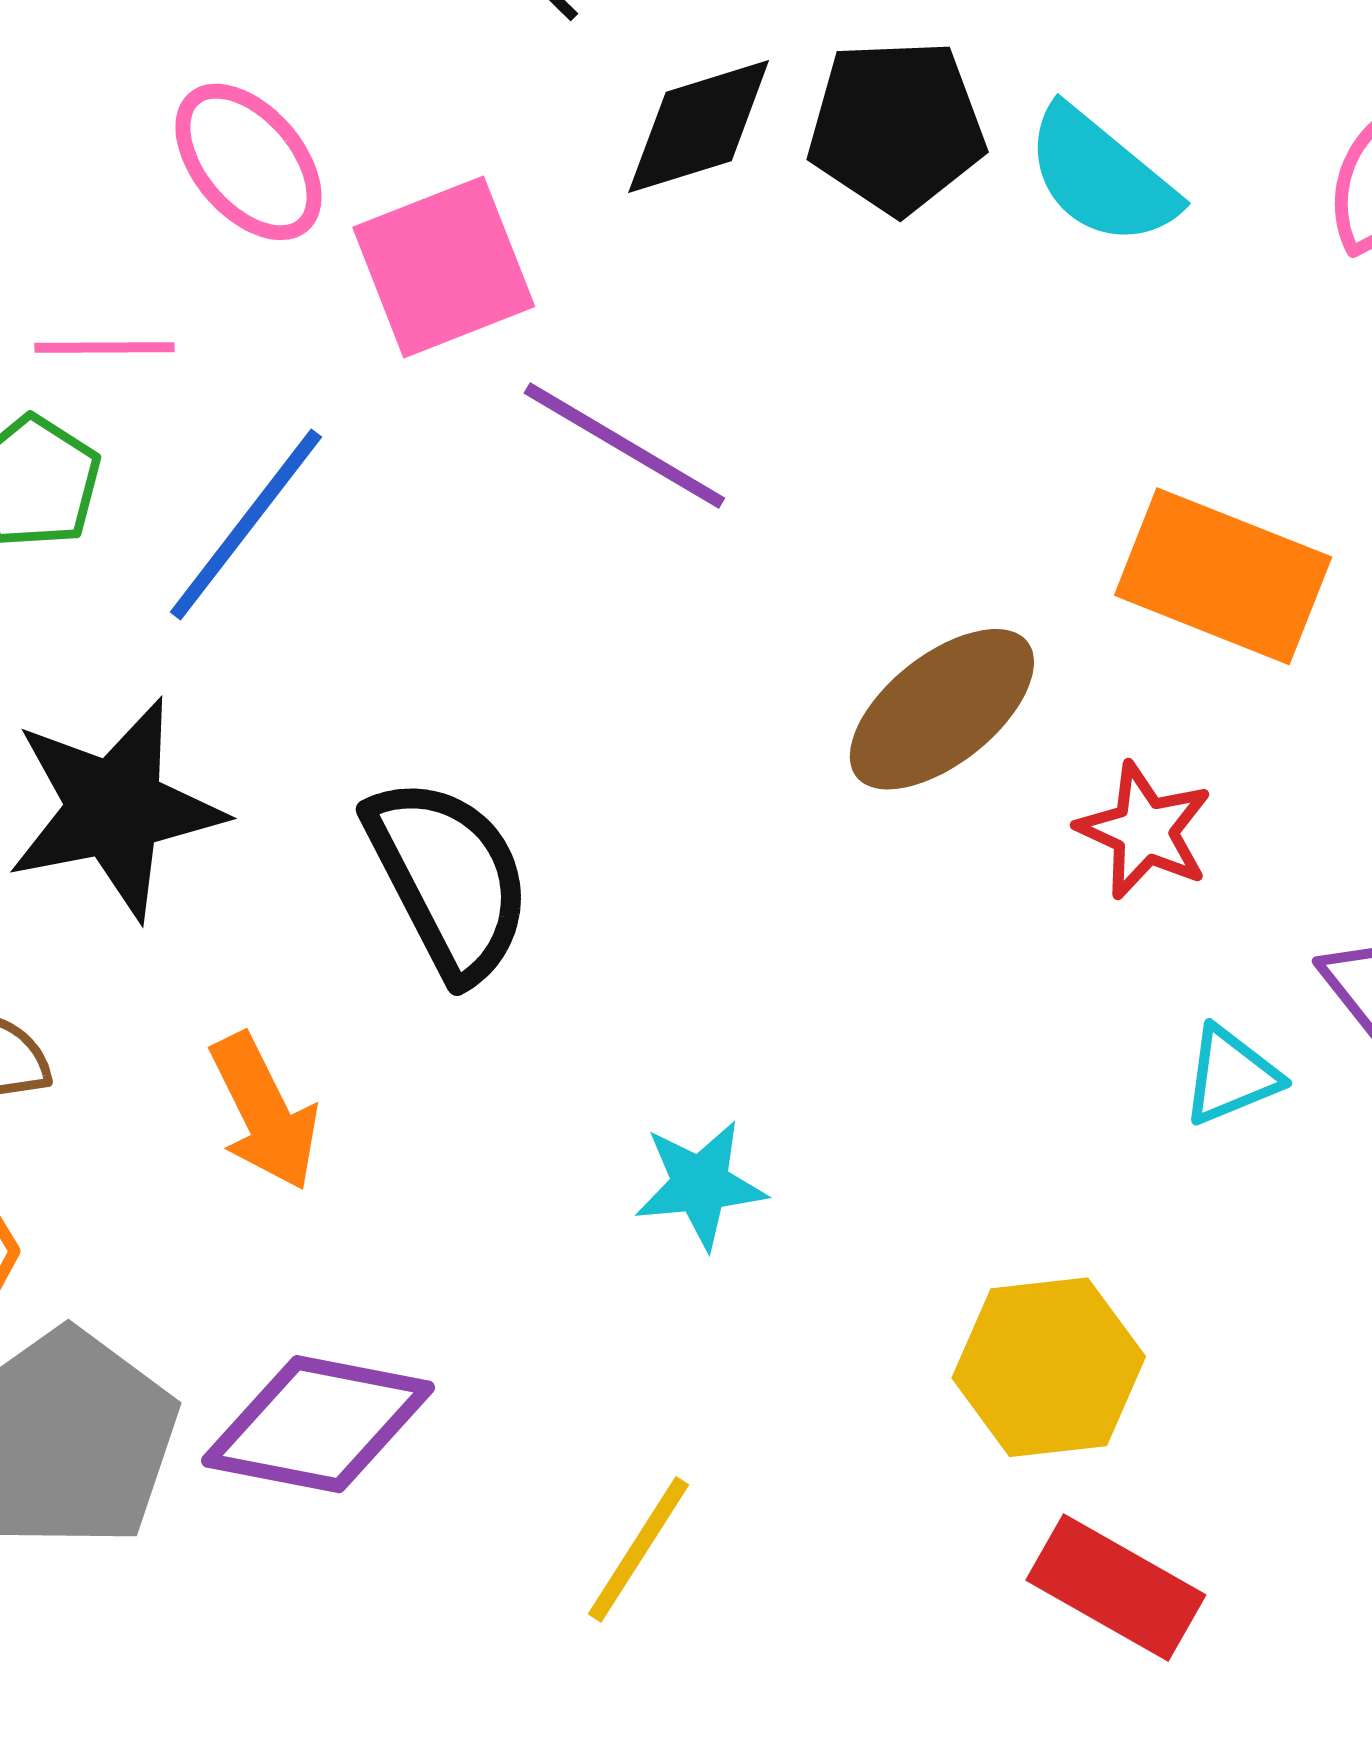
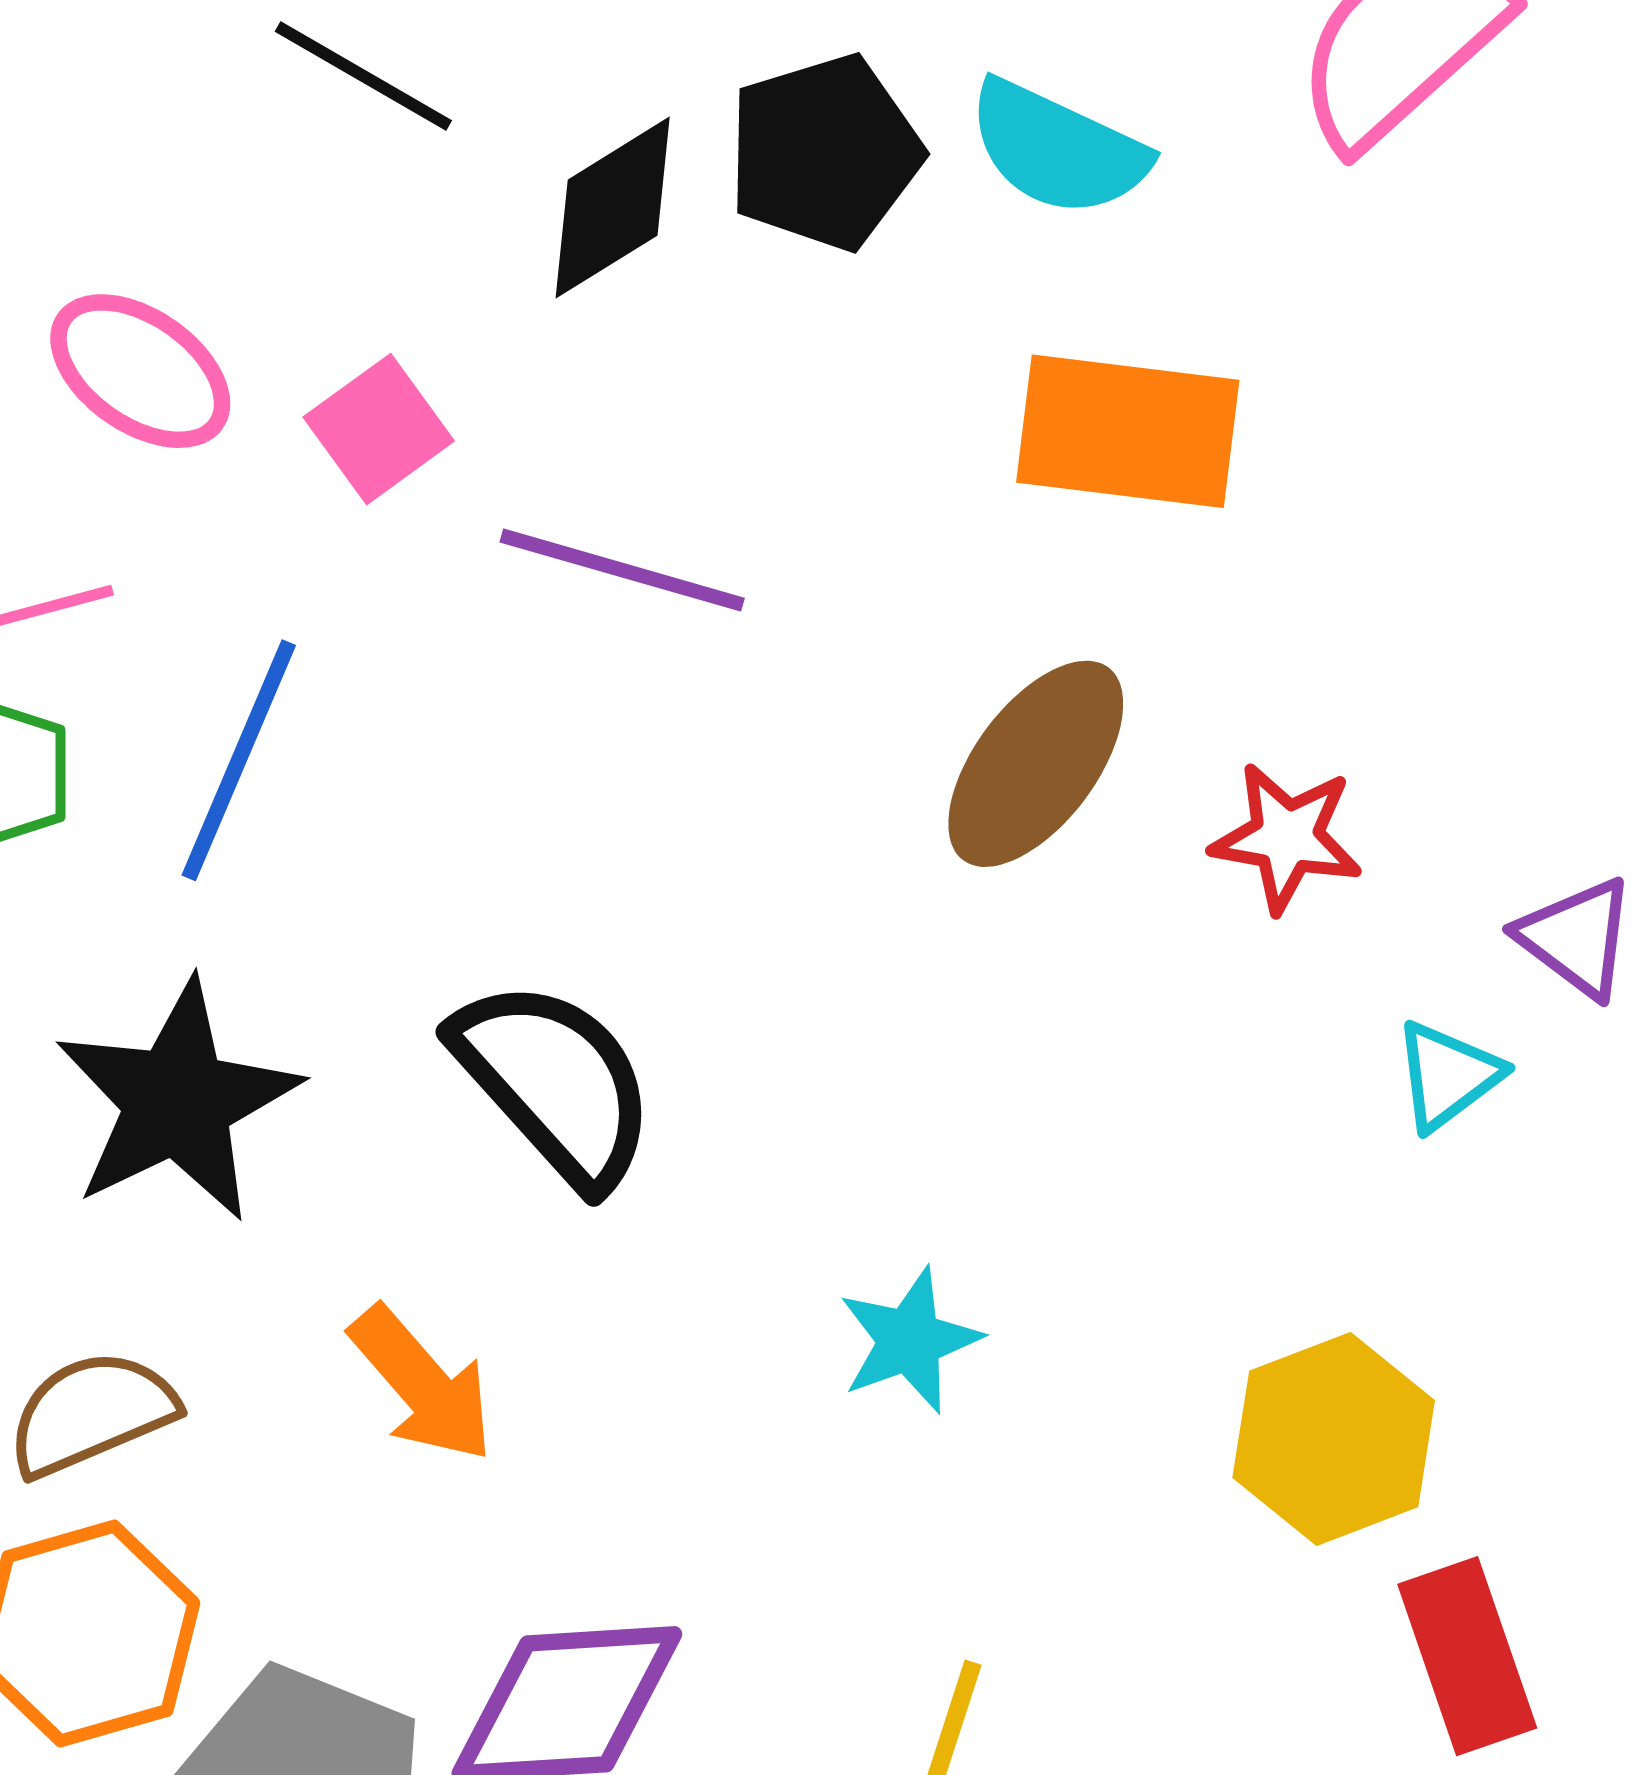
pink square: (444, 267) -> (379, 429), size x0.7
orange rectangle: (1223, 576) -> (1128, 431), moved
red rectangle: (1116, 1588) -> (1467, 1656), turned 56

